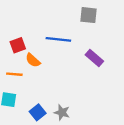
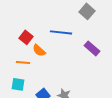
gray square: (89, 15) -> (87, 11), turned 35
red square: (18, 45) -> (26, 37), turned -32

